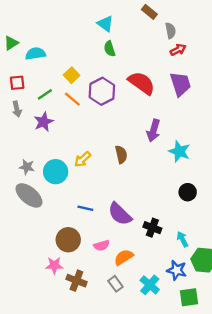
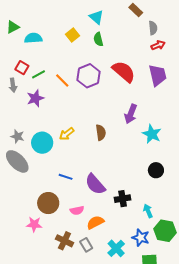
yellow square: (72, 75) -> (72, 35), moved
red square: (17, 83) -> (22, 68), moved, turned 32
black cross: (152, 228) -> (123, 199), turned -35
brown cross: (76, 281) -> (64, 241), moved

